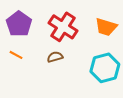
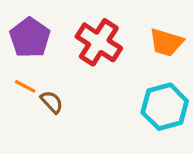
brown semicircle: (55, 57) -> (52, 102), moved, turned 63

